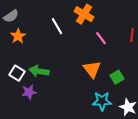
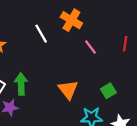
orange triangle: (92, 69) -> (68, 90), moved
green arrow: (39, 71) -> (21, 84), turned 78

